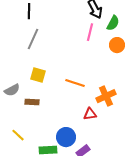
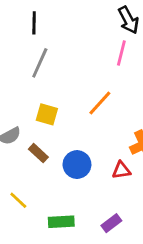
orange line: (75, 83) -> (100, 103), moved, turned -66
brown rectangle: (32, 102) -> (38, 153), turned 40
blue circle: (66, 137) -> (77, 165), moved

